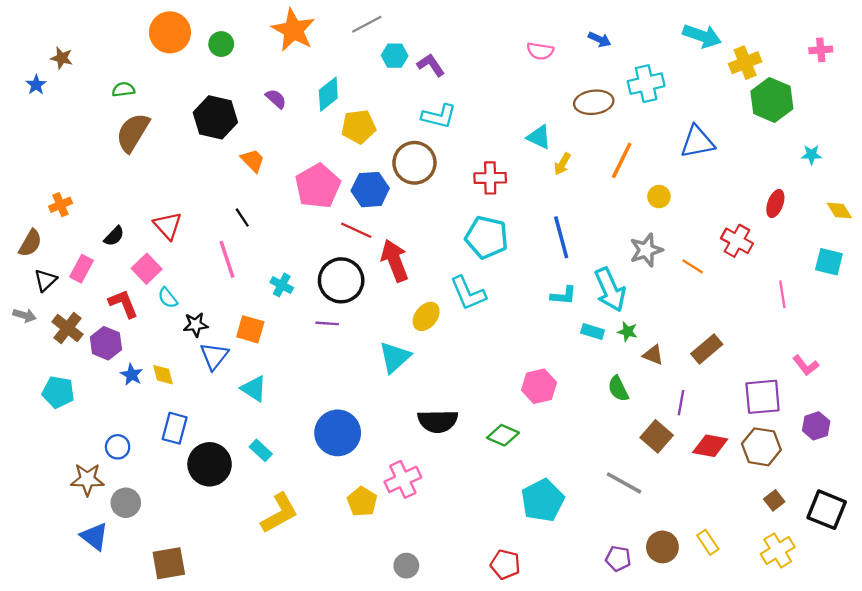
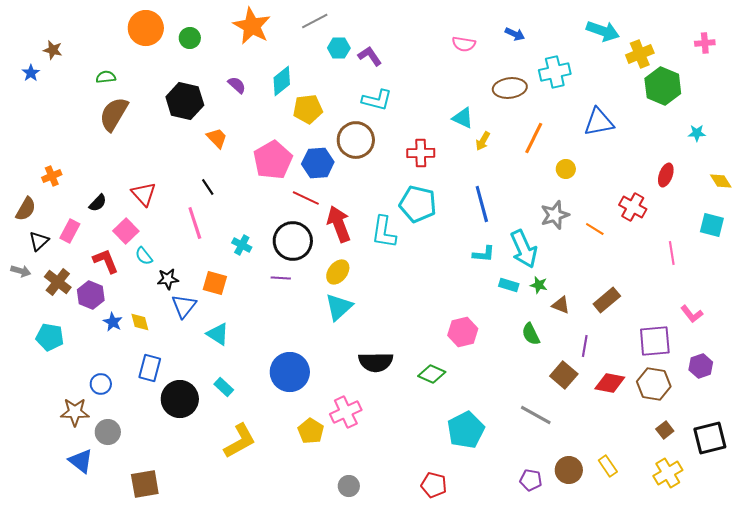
cyan L-shape: (468, 293) -> (384, 232), moved, turned 32
yellow ellipse: (426, 316) -> (338, 272), moved
black square: (827, 510) -> (710, 438), turned -36

